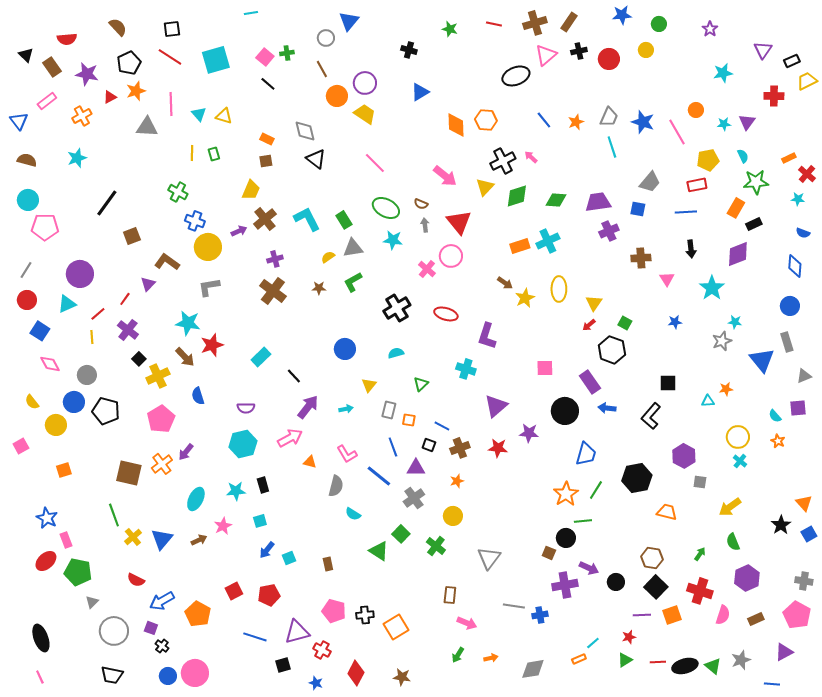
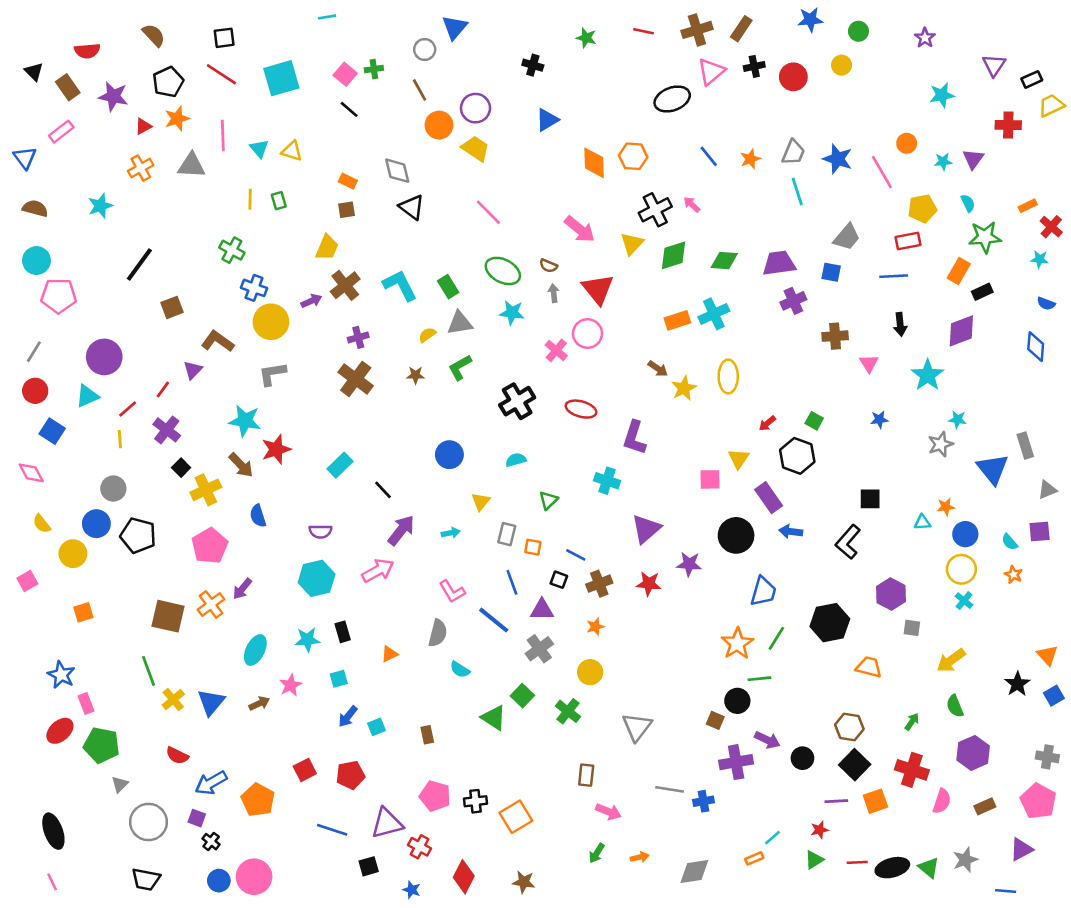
orange cross: (82, 116) -> (141, 168), moved
yellow triangle: (594, 303) -> (739, 459), moved
blue circle: (790, 306) -> (965, 534), moved
pink diamond: (50, 364) -> (31, 473), moved
orange triangle: (310, 462) -> (390, 654), moved, turned -40

